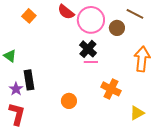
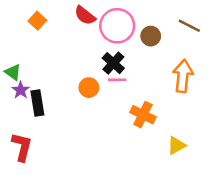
brown line: (135, 14) -> (189, 26), moved
purple star: (16, 89) -> (21, 90), moved
orange circle: (69, 101) -> (89, 88), moved

